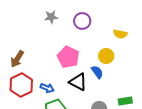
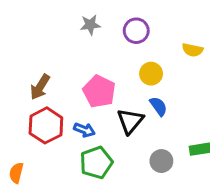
yellow circle: (106, 56) -> (151, 74), moved
pink pentagon: (68, 57) -> (99, 91), moved
black triangle: (78, 82) -> (130, 121), turned 42

